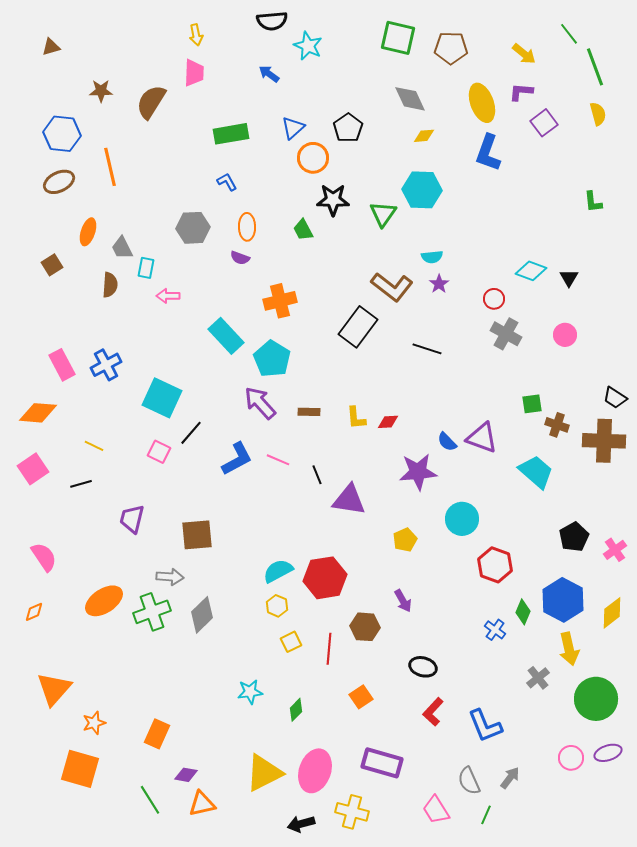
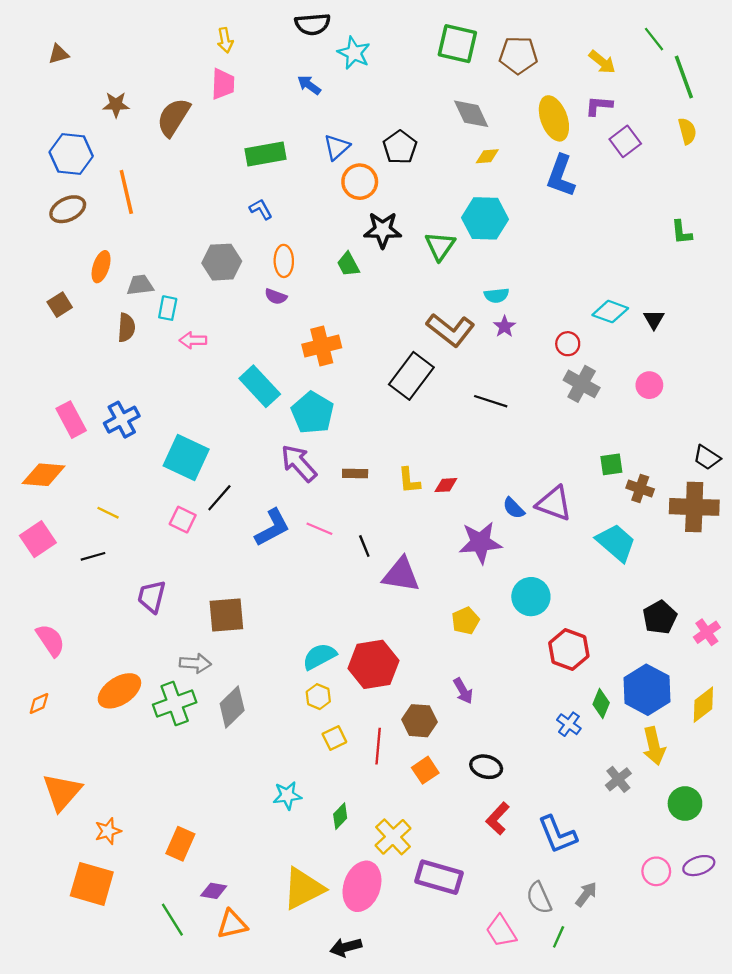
gray trapezoid: (122, 248) -> (140, 285), turned 110
orange square: (361, 697) -> (425, 770), moved
green circle: (596, 699) -> (685, 804), size x0.7
yellow cross: (352, 812) -> (393, 837), moved, turned 32

